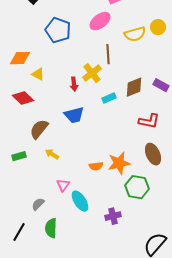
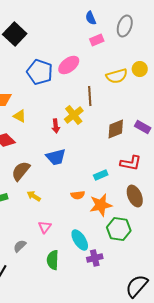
pink ellipse: (100, 21) -> (69, 65), moved
cyan rectangle: (109, 98) -> (101, 175), moved
orange semicircle: (96, 166) -> (78, 195), moved
cyan ellipse: (80, 201) -> (80, 240), moved
green semicircle: (51, 228) -> (53, 260), moved

